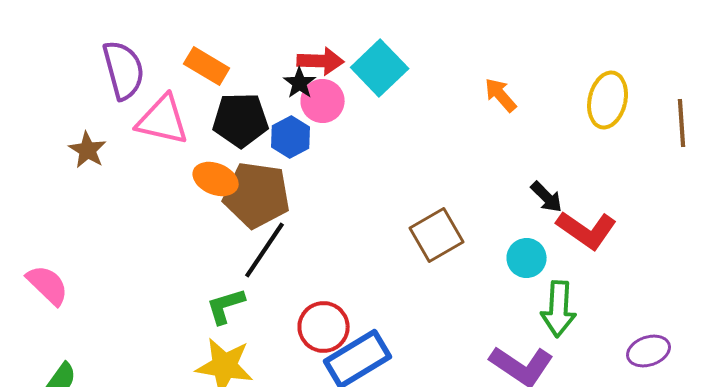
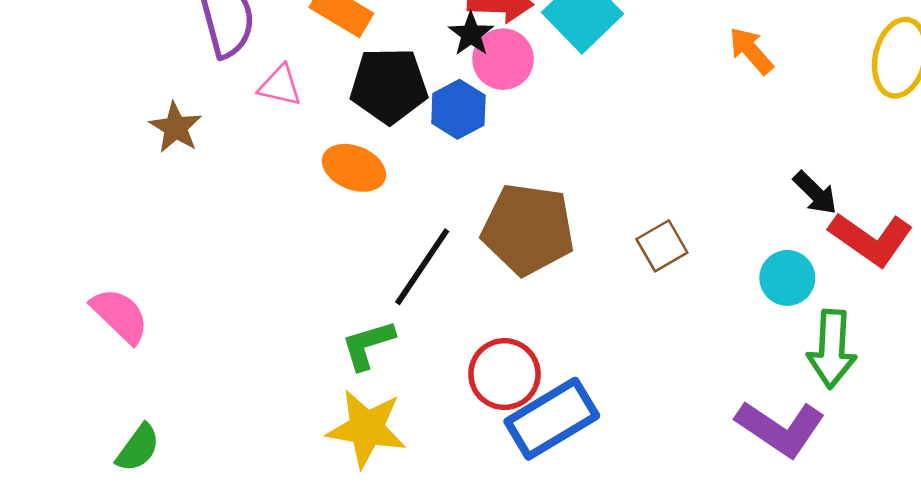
pink triangle: (163, 120) -> (280, 86), size x0.6
brown pentagon: (257, 195) -> (528, 229), moved
brown square: (437, 235) -> (662, 246), size x0.7

